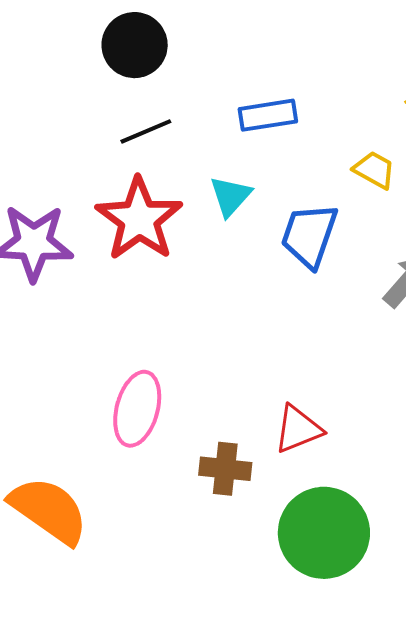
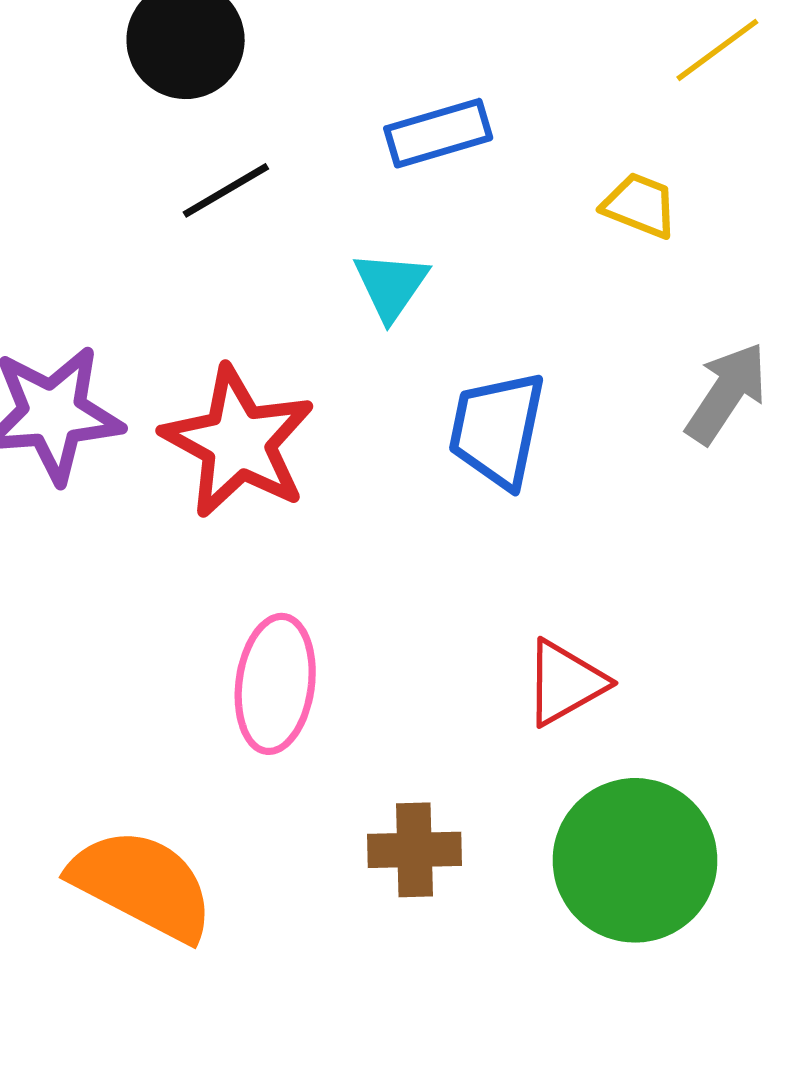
red star: (139, 219) -> (238, 442), moved
blue trapezoid: (309, 235) -> (497, 430), moved
brown cross: (225, 469) -> (415, 850), moved

